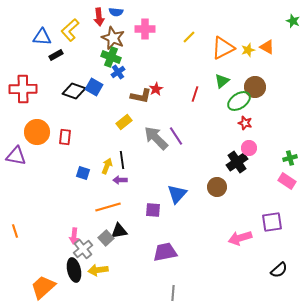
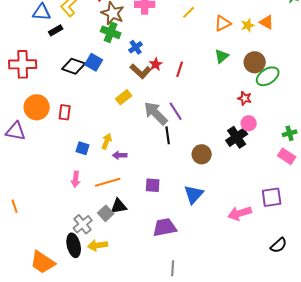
orange triangle: (223, 48) -> (223, 23), size x0.7
blue cross: (118, 72) -> (136, 47), moved
red line: (195, 94) -> (180, 69), moved
brown L-shape: (141, 96) -> (141, 71), turned 30
green ellipse: (239, 101) -> (268, 76), moved
black line: (122, 160) -> (168, 135), moved
brown circle: (217, 187) -> (202, 154), moved
blue triangle: (177, 194) -> (194, 194), moved
pink arrow: (74, 236) -> (76, 179), moved
orange trapezoid: (43, 287) -> (43, 262), turned -104

